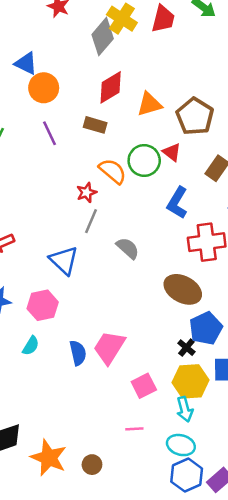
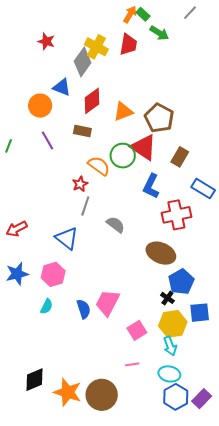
blue triangle: (26, 63) -> (62, 87), moved
red triangle: (172, 152) -> (144, 147), size x1.8
brown circle: (92, 465) -> (102, 395), size x2.0

